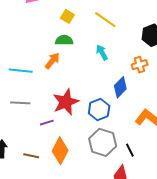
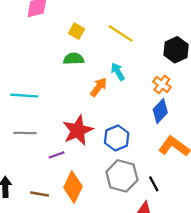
orange arrow: (52, 61) -> (99, 87), moved
orange cross: (140, 65) -> (162, 84), turned -35
blue diamond: (120, 87) -> (160, 111), moved

